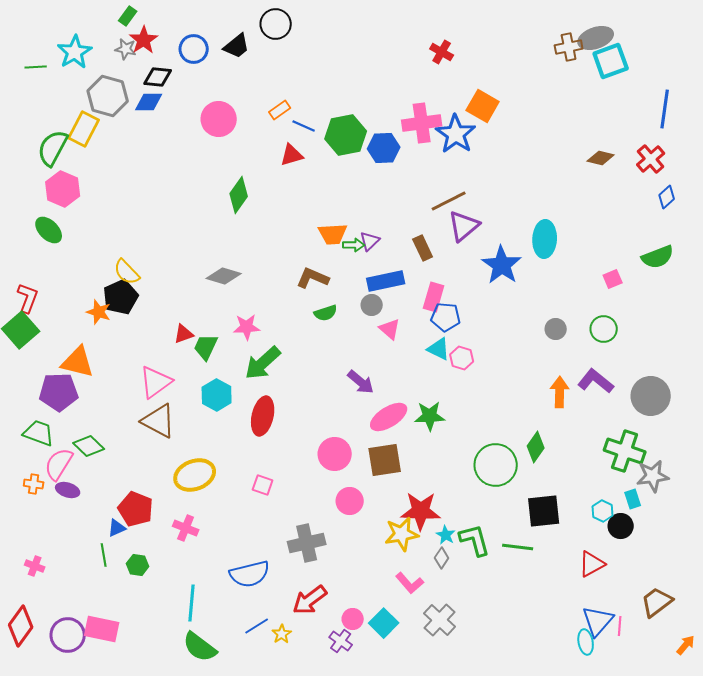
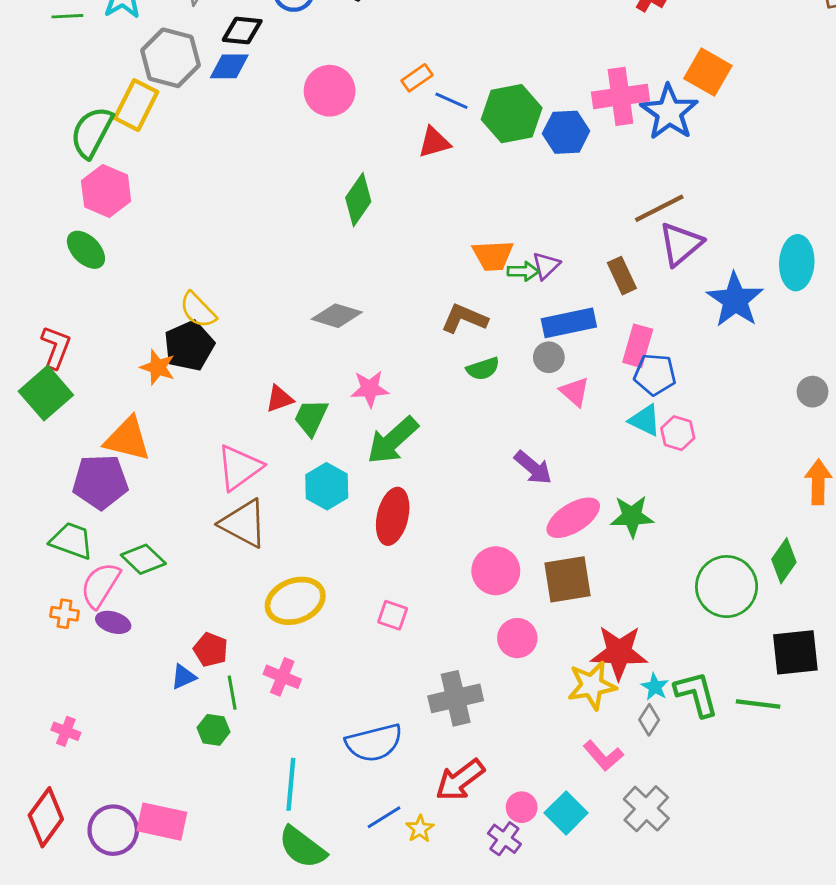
red pentagon: (136, 509) -> (211, 650), size x0.7
green line: (104, 555) -> (232, 693), moved

